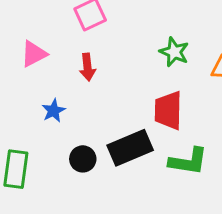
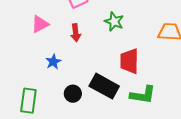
green star: (174, 52) -> (114, 21), moved
black rectangle: (130, 148) -> (104, 86), turned 52

